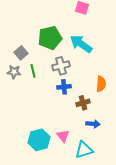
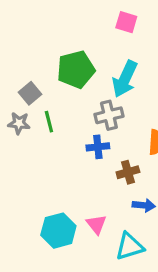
cyan arrow: (81, 44) -> (125, 79), turned -100
gray cross: (61, 66) -> (109, 115), moved

